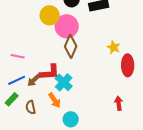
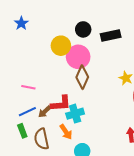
cyan cross: (64, 82) -> (75, 114), turned 30
green rectangle: (12, 99) -> (22, 131), turned -64
brown semicircle: (31, 107) -> (42, 139), size x1.5

